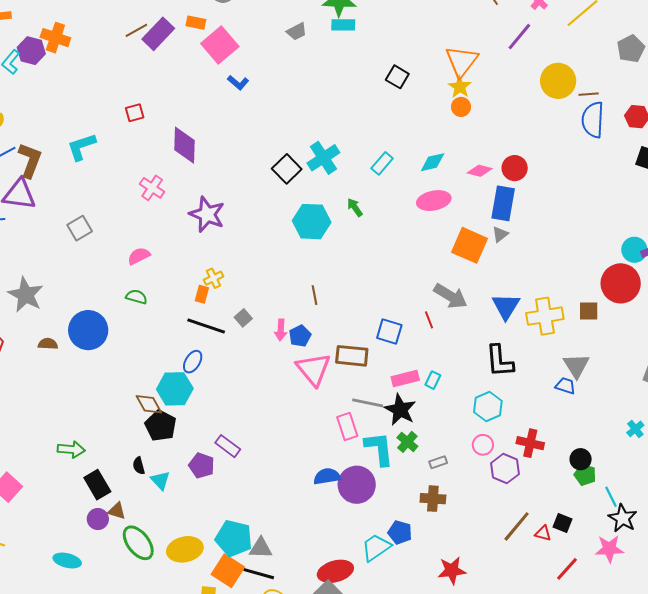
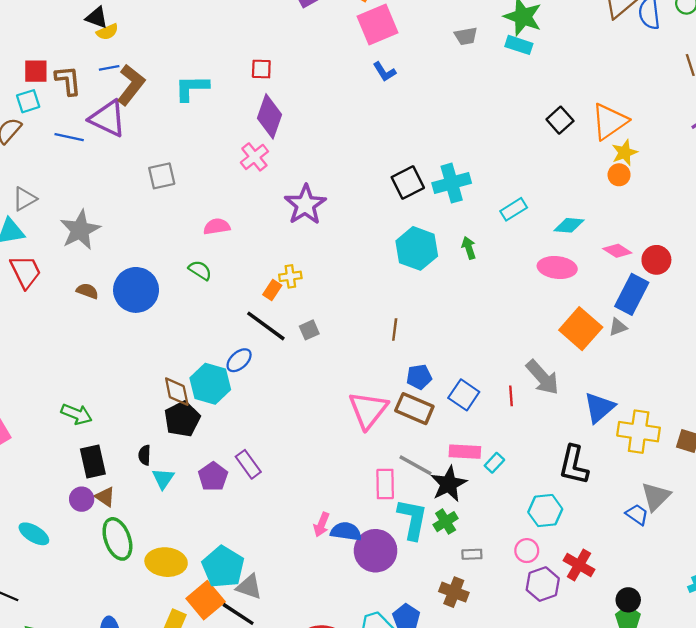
orange triangle: (462, 61) -> (609, 121), moved
purple diamond: (185, 145) -> (270, 116), moved
pink arrow: (281, 330) -> (322, 524), moved
blue pentagon: (300, 336) -> (419, 377), moved

